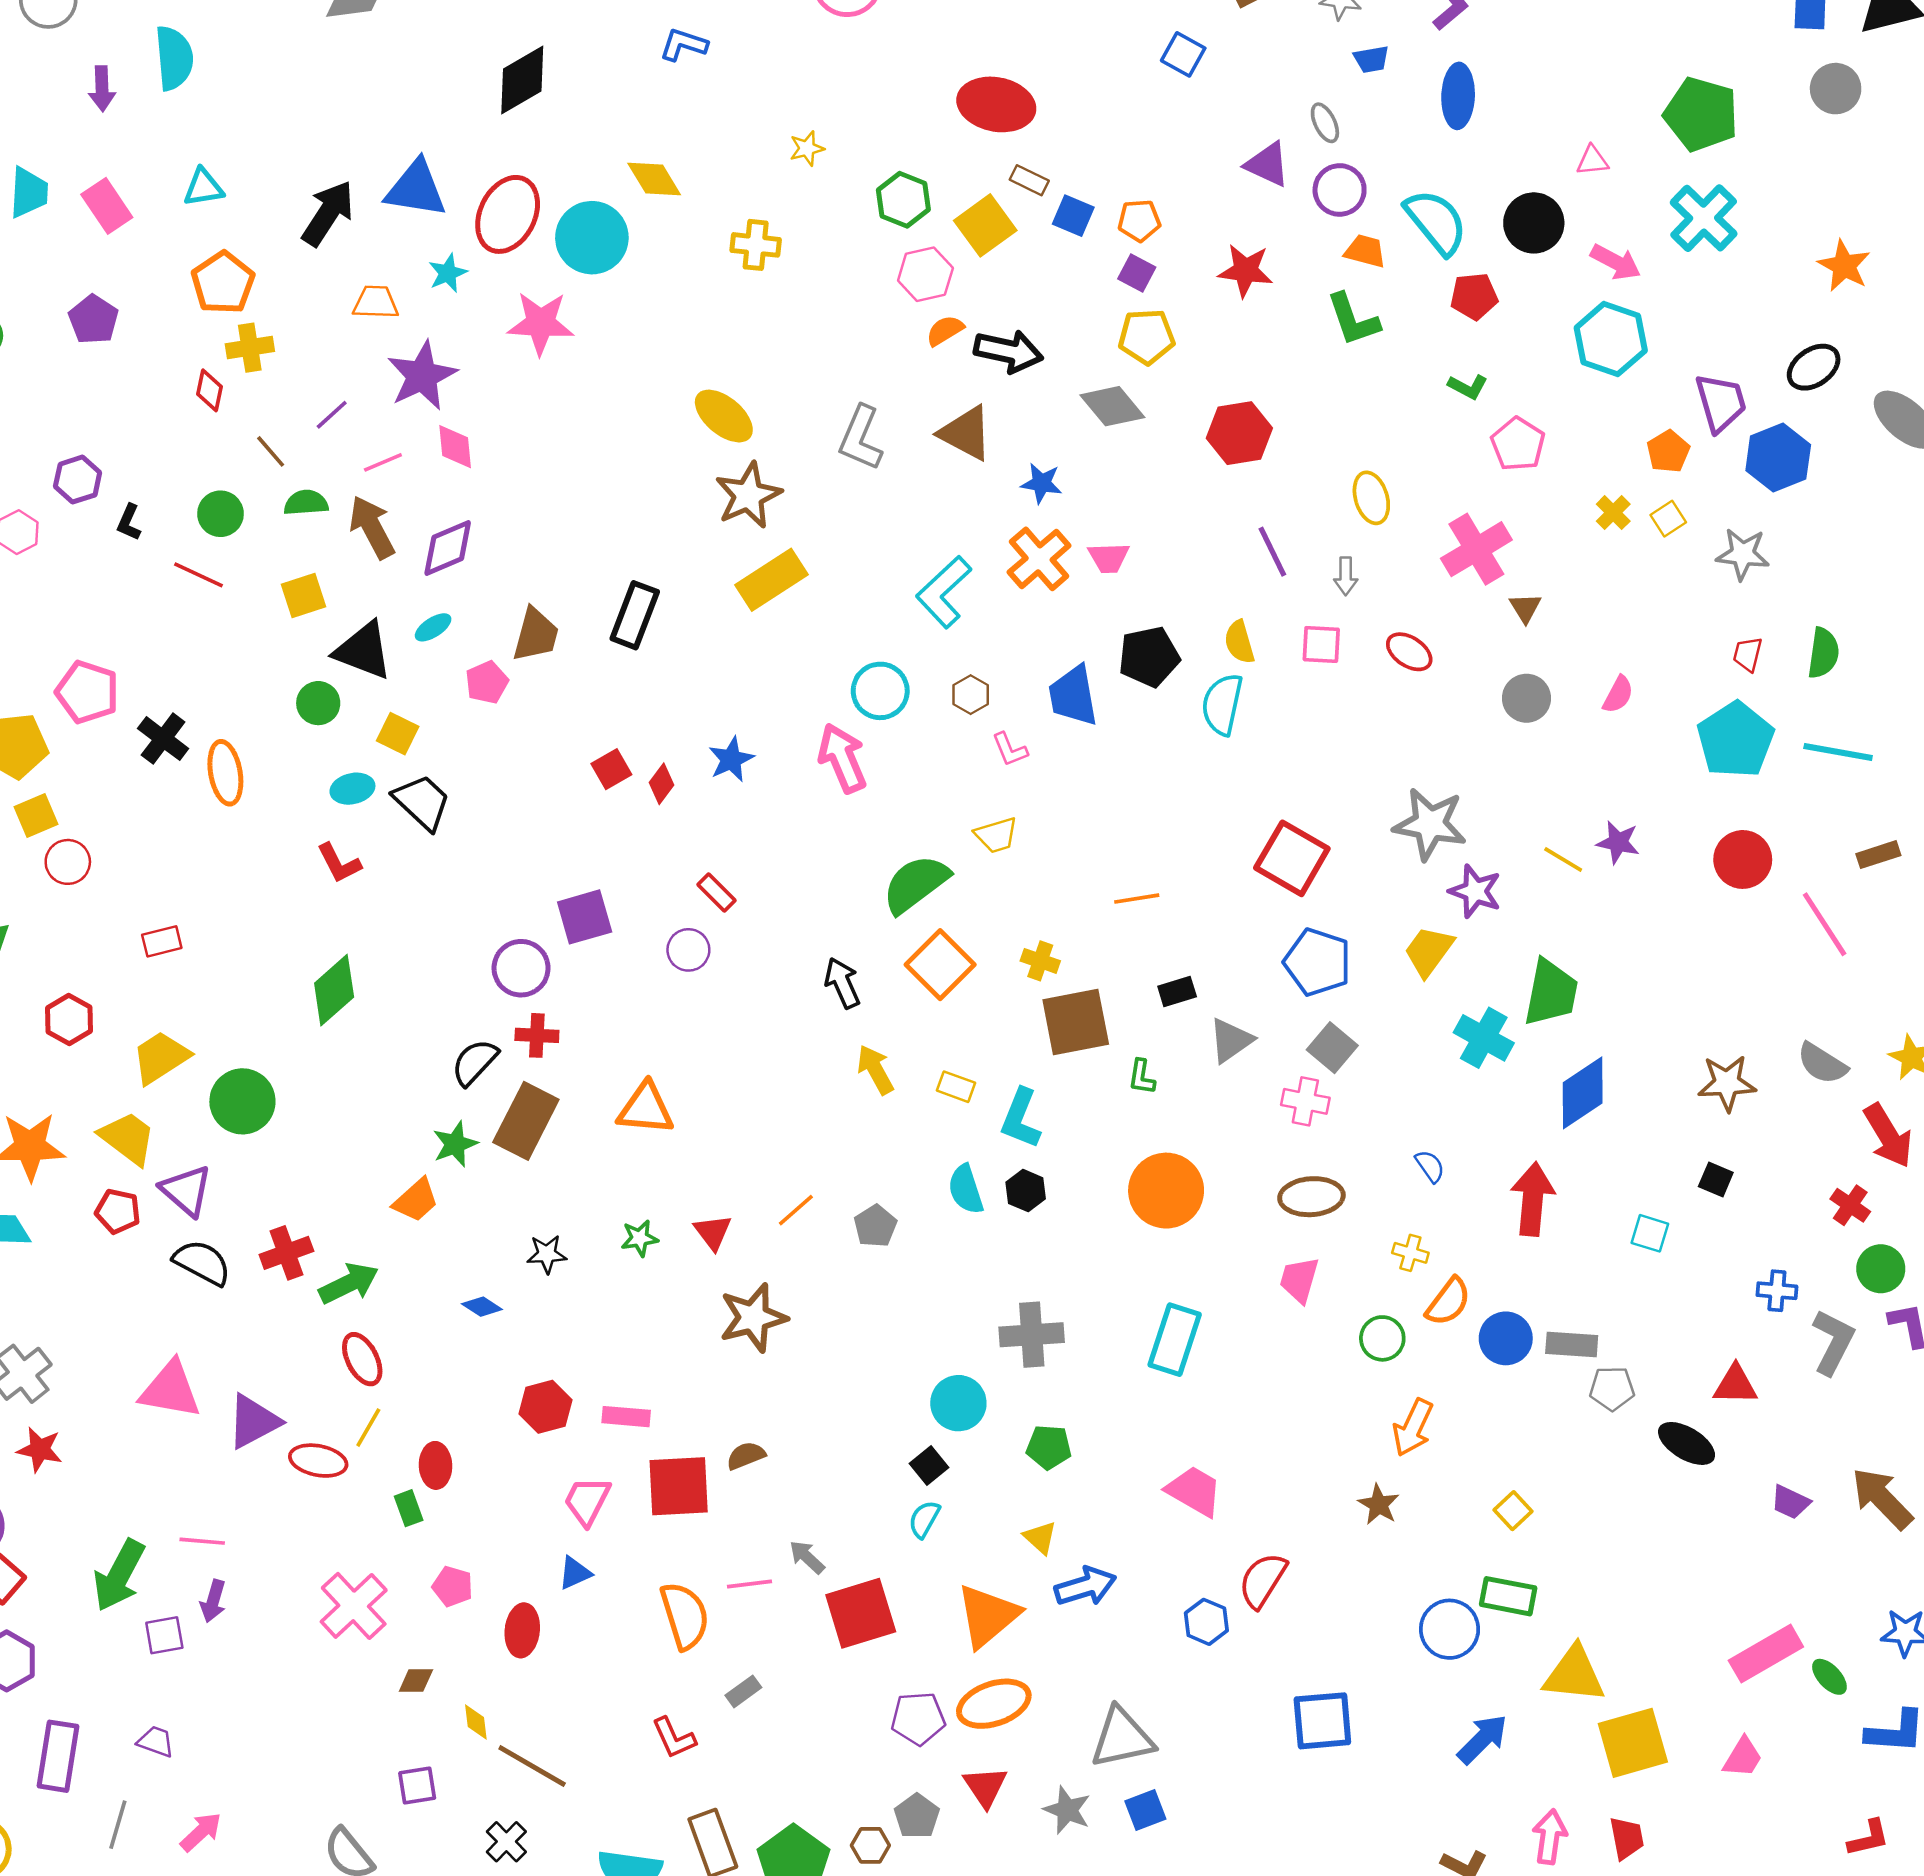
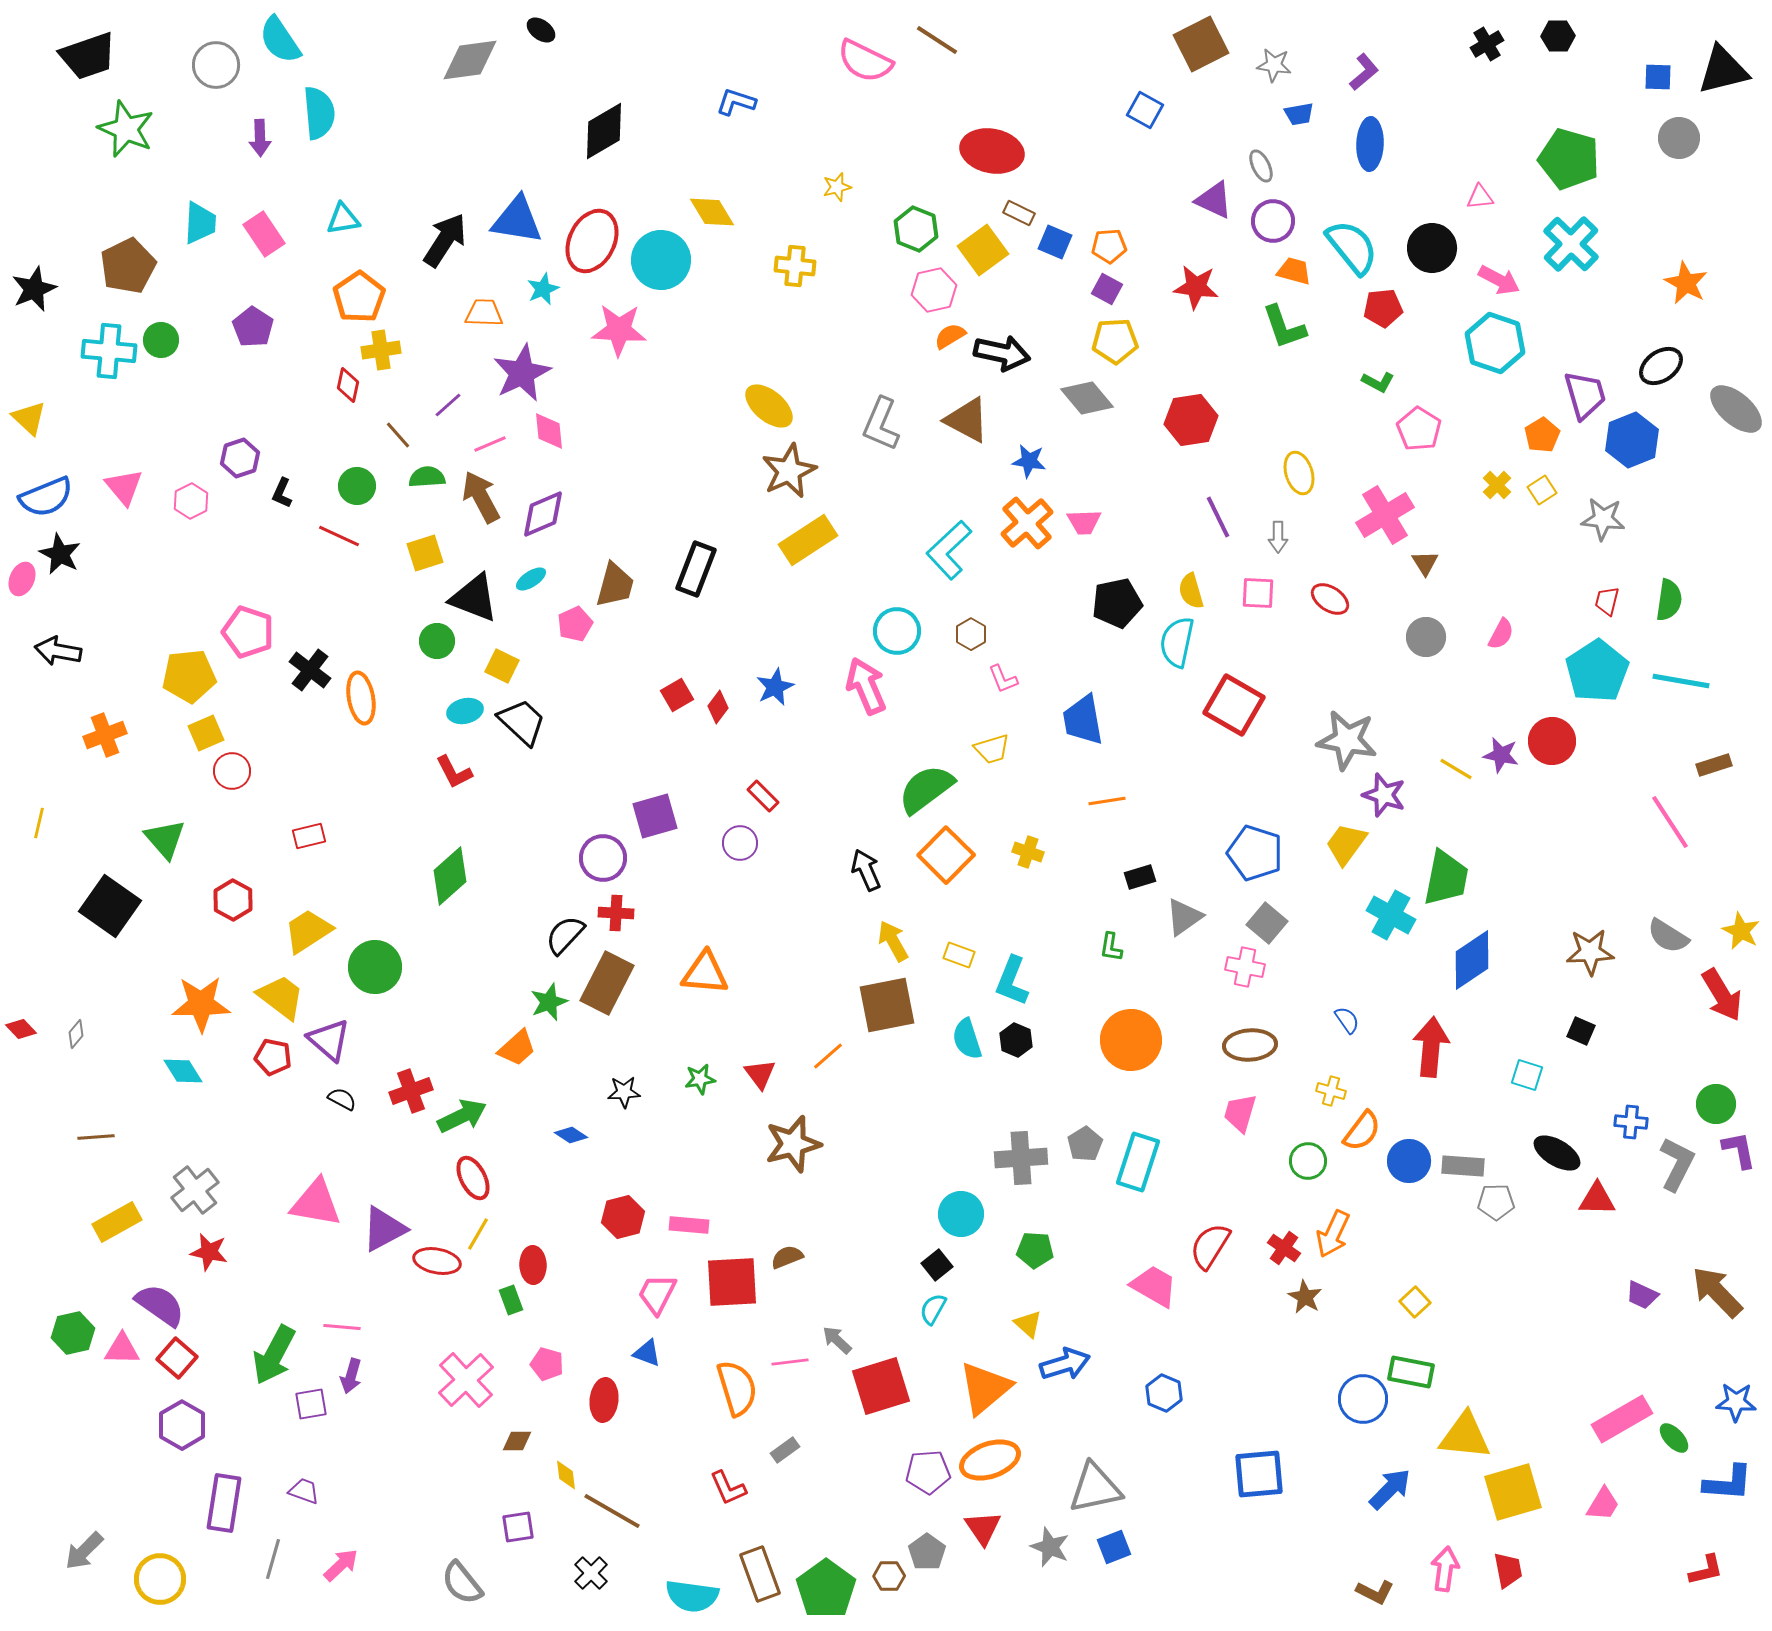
blue trapezoid: (1073, 696) -> (1083, 720), moved
red square: (1292, 858) -> (1234, 705), moved
red circle: (1743, 859) -> (1552, 741), moved
brown square: (1076, 1022) -> (887, 1005), moved
red cross: (1850, 1205) -> (1284, 1248), moved
gray pentagon: (875, 1226) -> (1085, 1144), moved
black semicircle: (202, 1263) -> (342, 1099), size x0.6
black ellipse: (1687, 1443) -> (1557, 1153), moved
blue triangle: (575, 1573) -> (647, 1353), turned 44
red semicircle: (1263, 1580) -> (1210, 1246), moved

